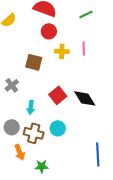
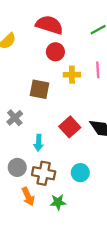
cyan circle: (58, 128) -> (80, 173), moved
green star: (42, 166) -> (58, 202), moved

